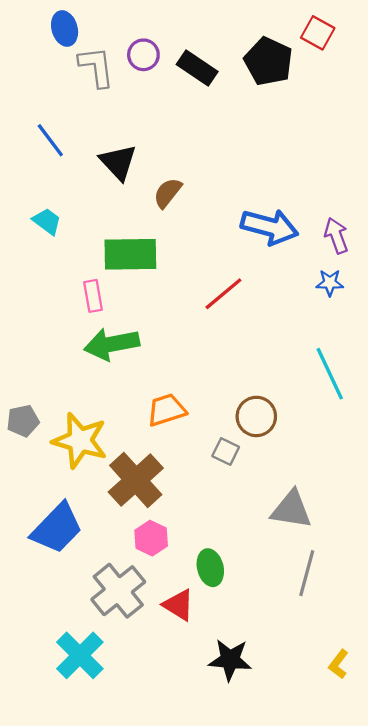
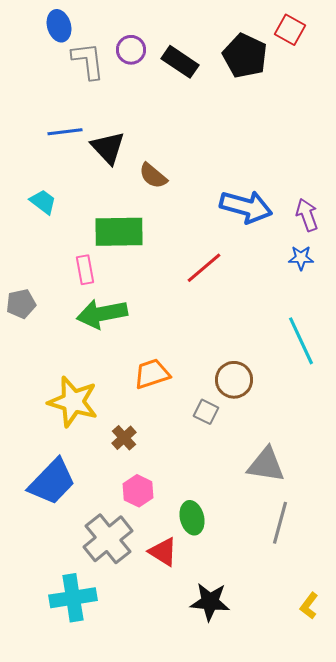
blue line: (50, 140) -> (65, 132), moved, turned -60
brown semicircle: (168, 193) -> (153, 176), turned -88
gray pentagon: (23, 421) -> (21, 304), moved
brown cross: (136, 480) -> (124, 438), size x0.5
cyan cross: (80, 655) -> (73, 598), turned 36

